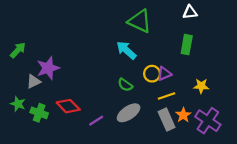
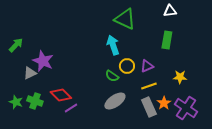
cyan arrow: (126, 50) -> (113, 45), turned 30
purple star: (48, 68) -> (43, 61), turned -30
yellow circle: (152, 74) -> (127, 66), moved
green star: (18, 104) -> (16, 102), moved
purple line: (96, 121) -> (71, 108), moved

